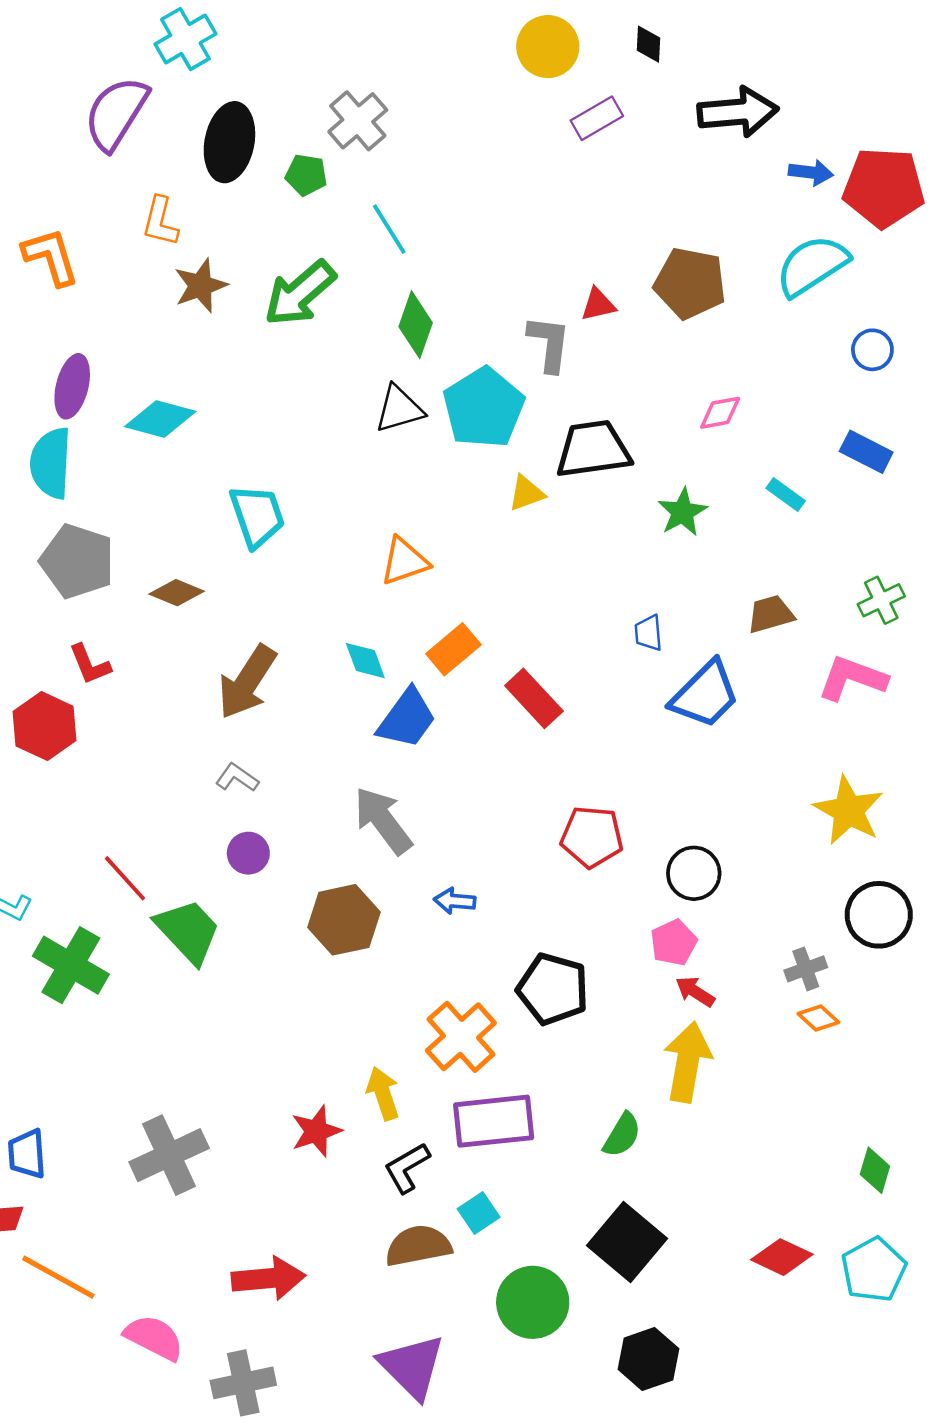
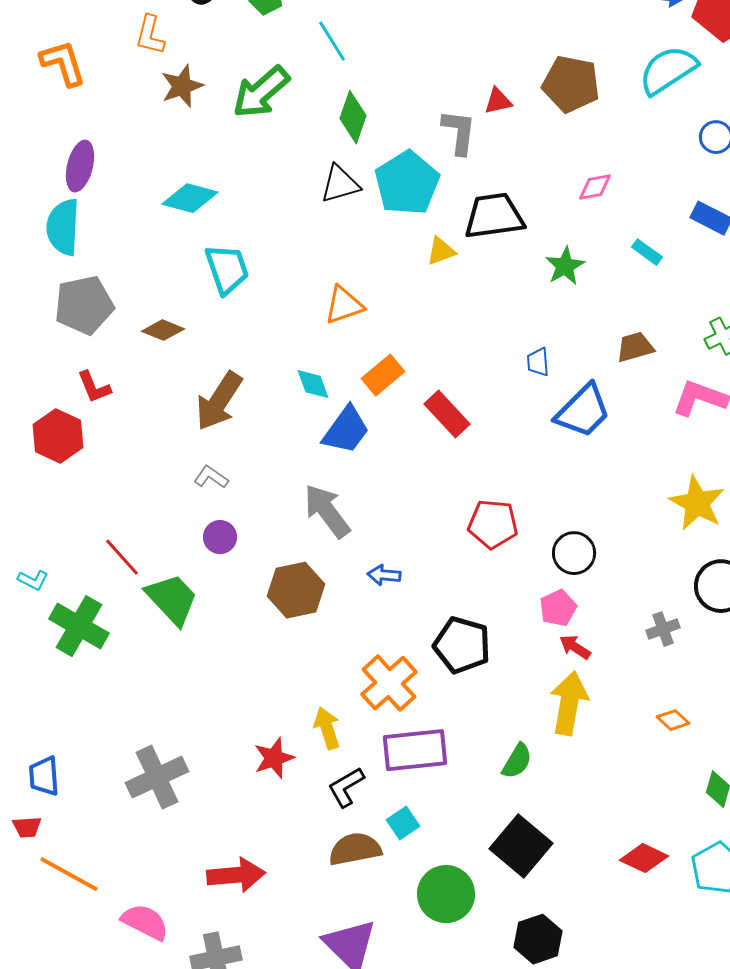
cyan diamond: (160, 419) -> (190, 198), moved
gray pentagon: (77, 561) -> (84, 305), turned -30
orange diamond: (818, 1018) -> (673, 720), moved

